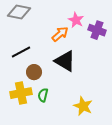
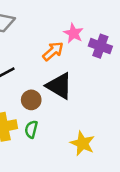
brown circle: (34, 72) -> (31, 100), moved

